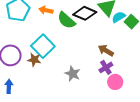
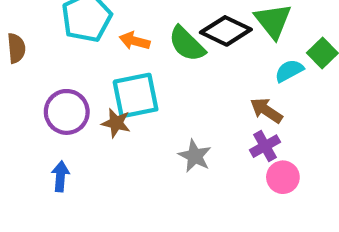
orange arrow: (46, 10) -> (135, 41), moved
cyan semicircle: (119, 17) -> (289, 71), moved
cyan square: (43, 46) -> (136, 96), turned 30

